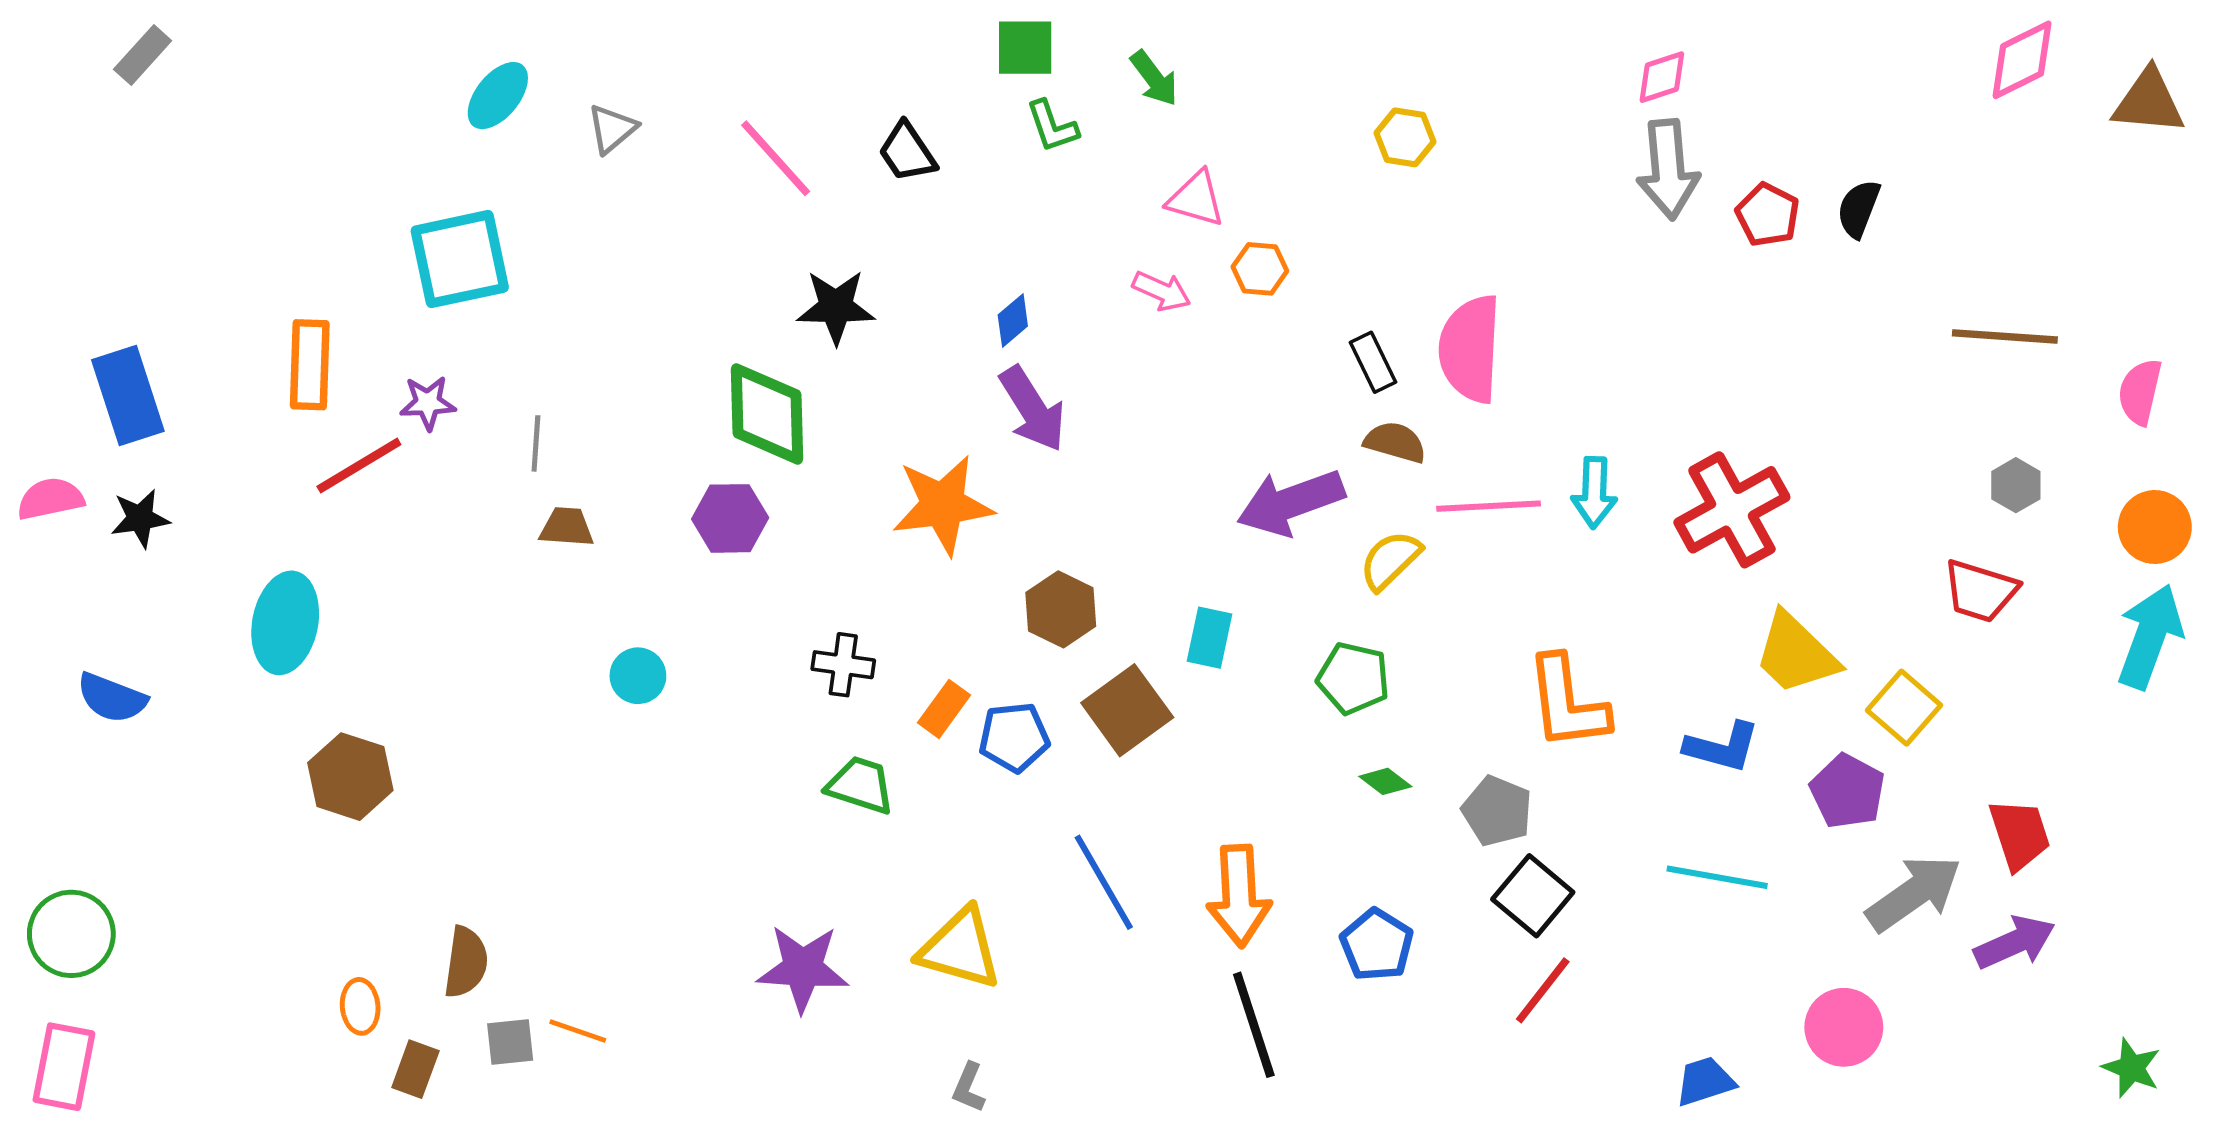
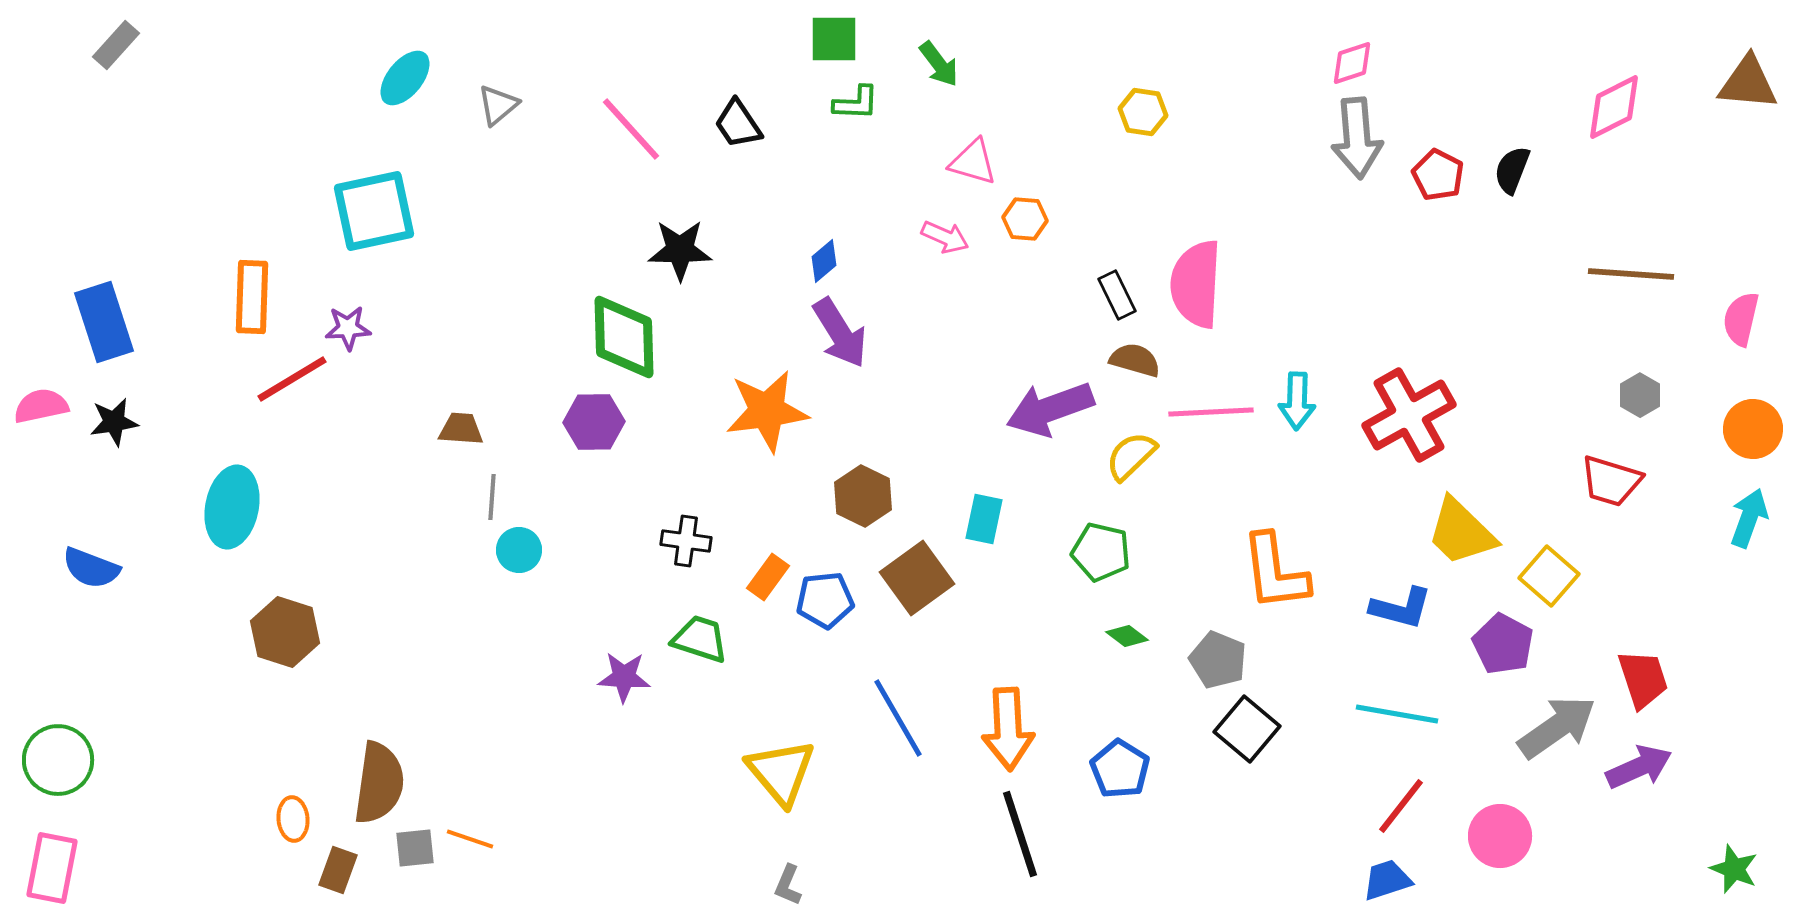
pink diamond: (2022, 60) -> (1614, 107), moved
green L-shape: (1052, 126) -> (856, 103), turned -69
gray line: (536, 443) -> (492, 497), moved
cyan arrow: (2150, 636) -> (1749, 518), size x0.7
yellow triangle: (960, 949) -> (781, 772), turned 34
brown semicircle: (466, 962) -> (379, 783), size x1.4
purple star: (803, 968) -> (624, 677), moved, size x0.7
red line: (1543, 990) -> (1401, 806), moved

